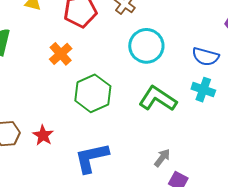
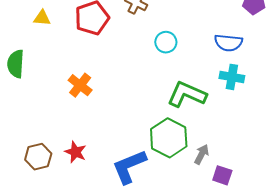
cyan circle: (146, 46) -> (166, 42), size x0.6
orange cross: (61, 54) -> (80, 85), moved
green hexagon: (93, 93) -> (169, 138), moved

